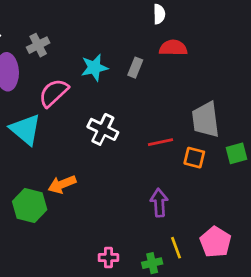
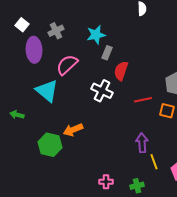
red semicircle: (173, 48) -> (121, 71), moved, turned -72
cyan star: (94, 68) -> (96, 35), moved
gray rectangle: (135, 68) -> (107, 53), moved
yellow line: (176, 248) -> (154, 162), moved

